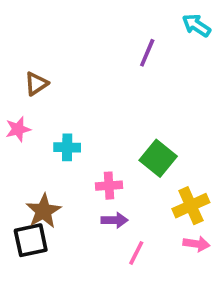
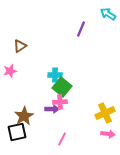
cyan cross: (67, 147) -> (55, 75), moved
green square: (158, 158) -> (62, 87), moved
purple arrow: (114, 220) -> (52, 109), moved
pink line: (136, 253) -> (62, 139), moved

